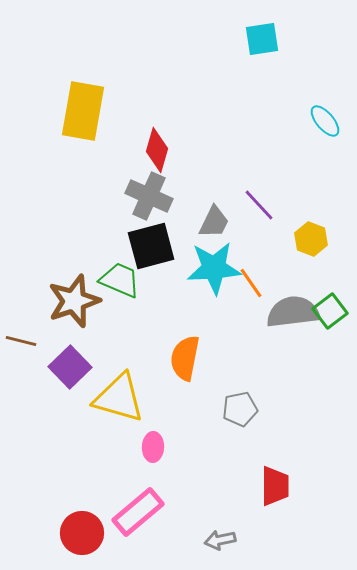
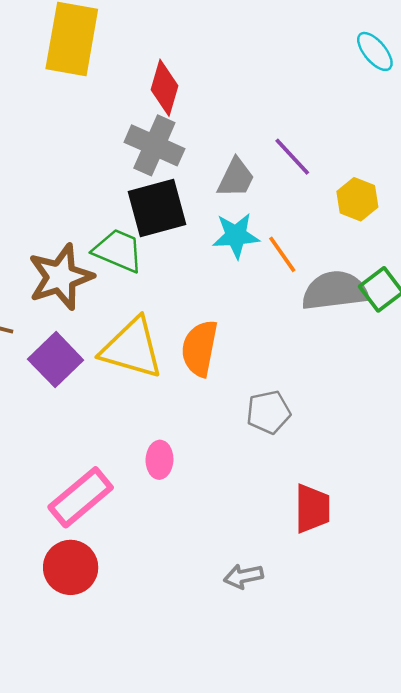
cyan star: (214, 268) -> (236, 236), size x0.7
yellow triangle: (119, 398) -> (132, 348), moved
pink rectangle: (138, 512) -> (81, 497), moved

